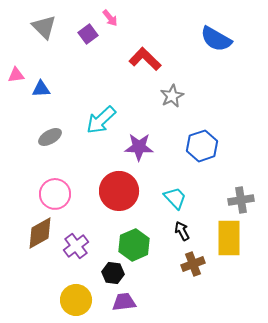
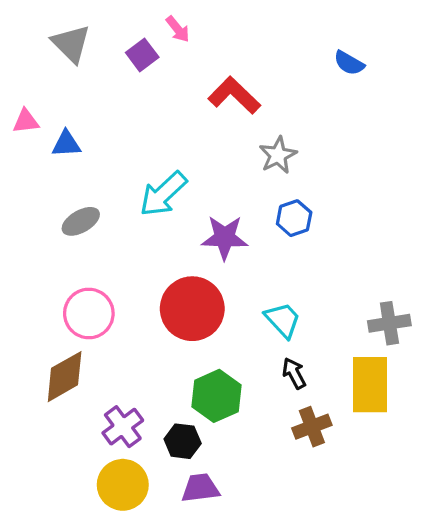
blue semicircle: (216, 39) -> (349, 63), size x0.6
blue hexagon: (202, 146) -> (294, 218), moved, size x0.7
purple cross: (76, 246) -> (123, 427), moved

